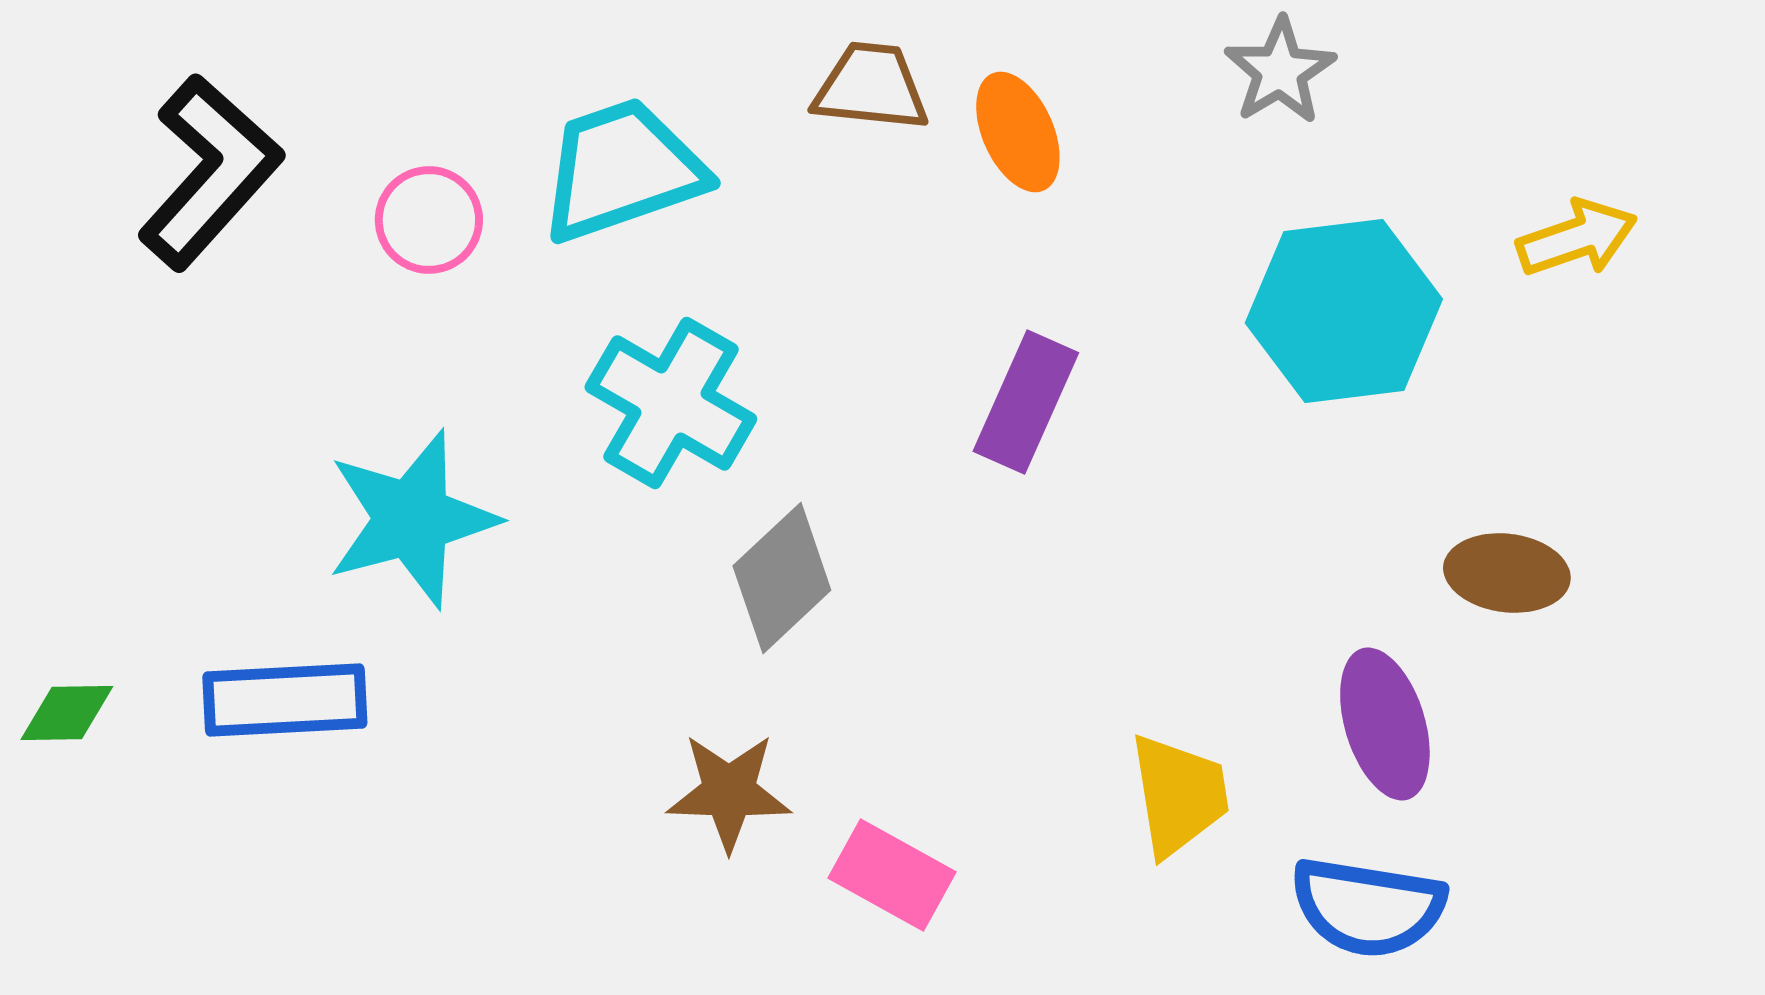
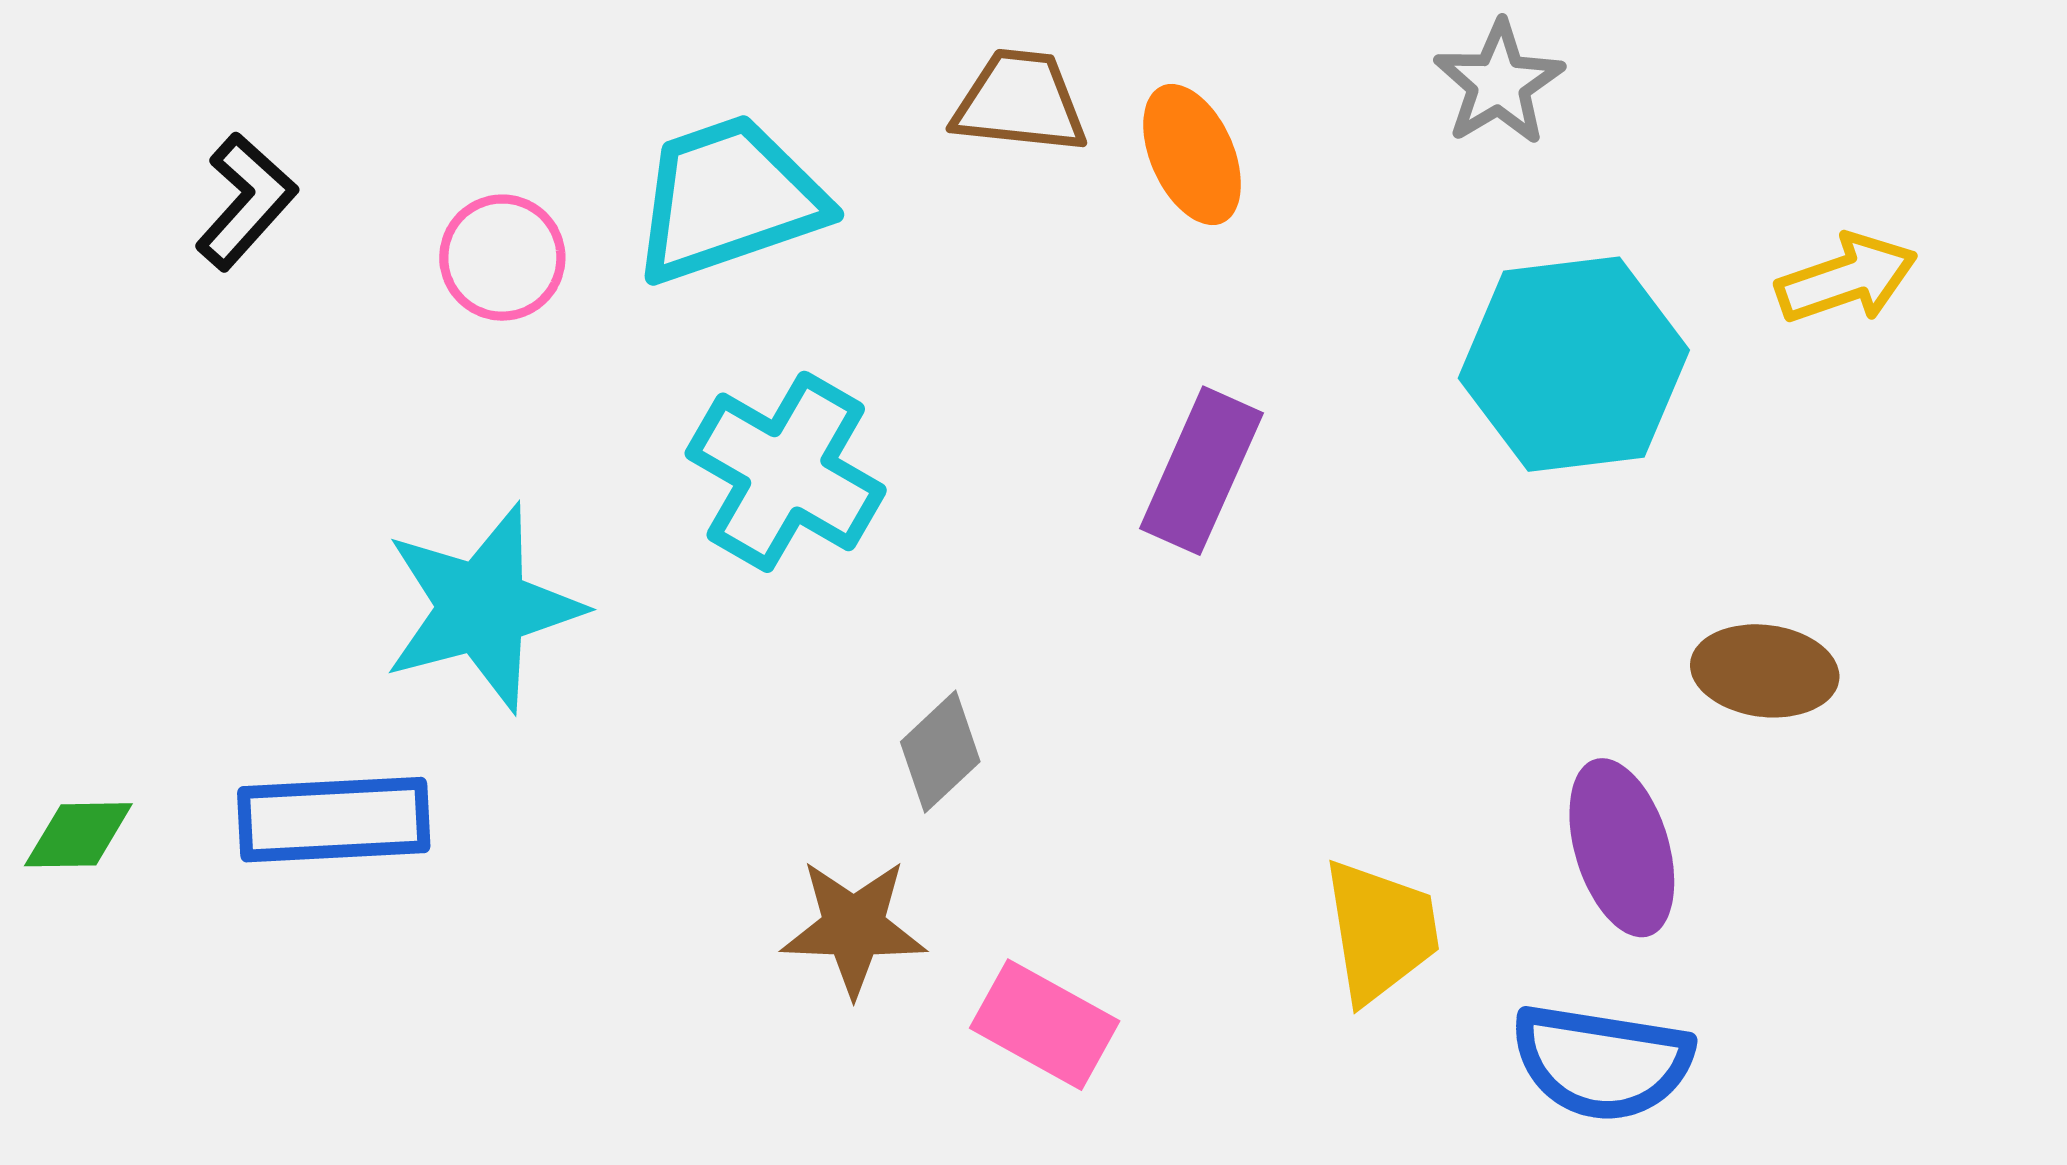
black L-shape: (210, 172) -> (246, 201), size x0.6
gray diamond: (782, 578) -> (940, 752), moved, size x0.7

